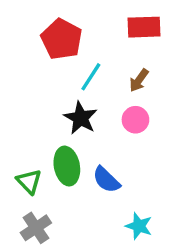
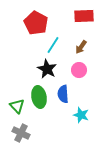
blue semicircle: (106, 180) -> (63, 94), moved, turned 42
cyan star: (139, 226) -> (81, 115), moved
gray cross: (36, 228) -> (21, 133), turned -30

